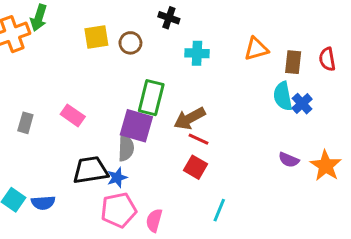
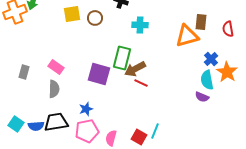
orange triangle: (256, 49) -> (187, 36), moved, size x1.4
brown rectangle: (293, 62) -> (201, 22), moved
cyan semicircle: (283, 96) -> (207, 80), moved
green rectangle: (151, 98) -> (122, 58), moved
gray semicircle: (126, 148) -> (54, 89), moved
orange star: (326, 166) -> (227, 72), moved
red square: (196, 167) -> (139, 137), moved
black trapezoid: (90, 170) -> (56, 122), moved

